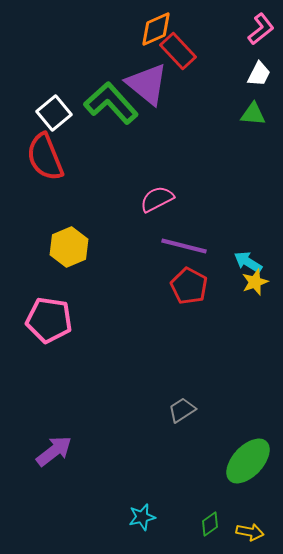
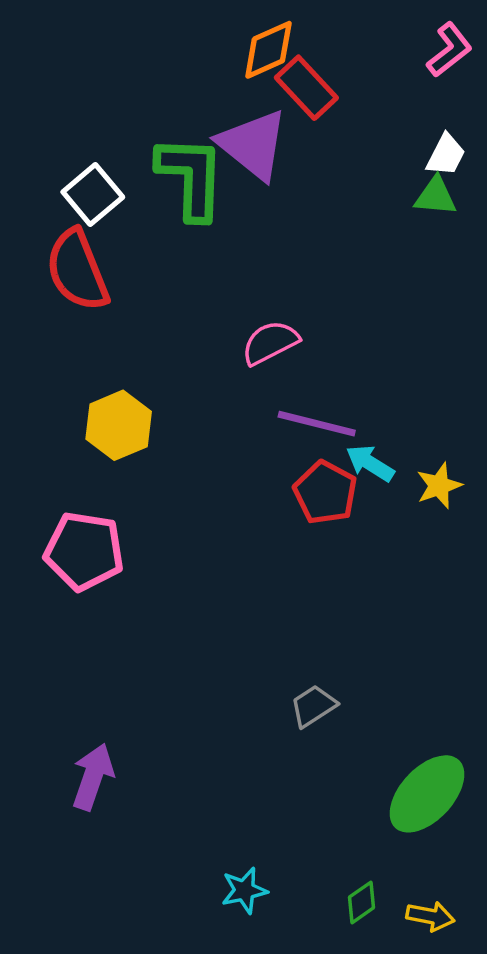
white trapezoid: (259, 74) -> (446, 155), moved
green L-shape: (111, 103) -> (191, 177), turned 44
cyan arrow: (248, 262) -> (370, 463), moved
purple arrow: (54, 451) -> (93, 777), turned -33

